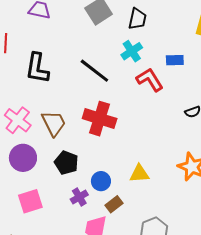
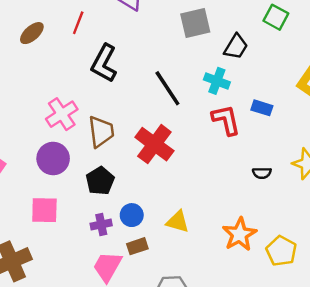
cyan cross: (132, 51) -> (217, 81), turned 35

